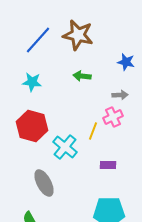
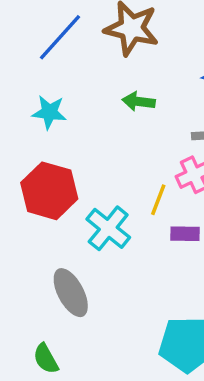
purple rectangle: (108, 165) -> (185, 234), moved

